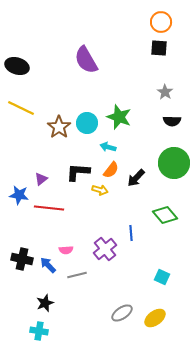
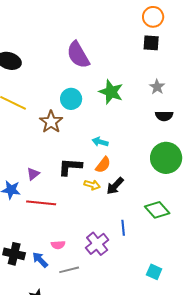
green star: (119, 117) -> (111, 92), moved
cyan circle: (87, 123) -> (71, 99), moved
black arrow: (136, 178) -> (115, 186), moved

